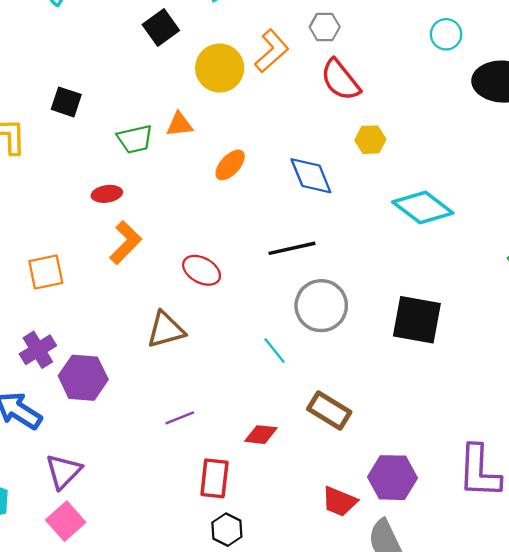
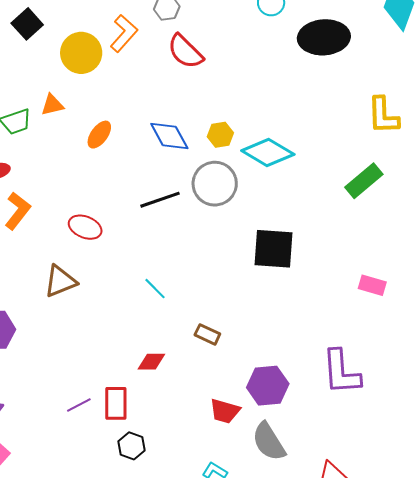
yellow hexagon: (370, 140) -> (220, 135), moved
gray circle: (321, 306) -> (215, 184), moved
brown rectangle: (329, 410) -> (207, 334), size x0.7
purple line: (180, 418) -> (79, 405), moved

